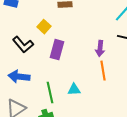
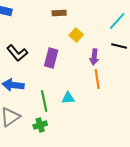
yellow square: (44, 27) -> (76, 35), moved

